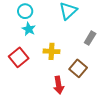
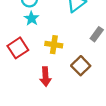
red arrow: (59, 85) -> (45, 77), moved

